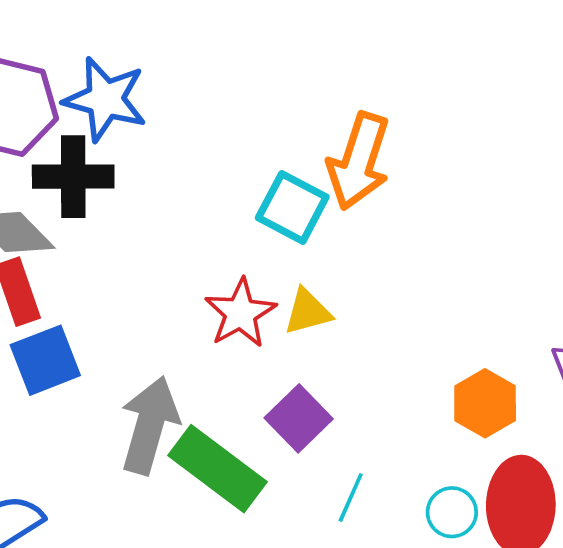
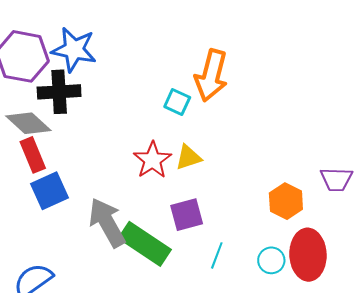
cyan square: (292, 207) -> (177, 102), size x0.7
purple square: (299, 418) -> (187, 215), turned 32
gray arrow: (149, 425) -> (107, 223), turned -42

